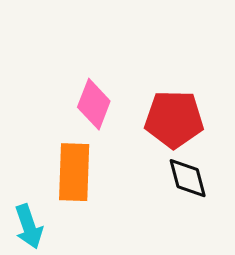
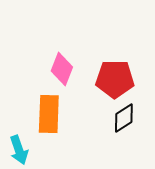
black diamond: (188, 178) -> (124, 118), turned 72

